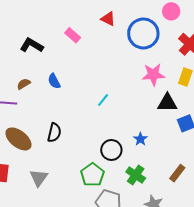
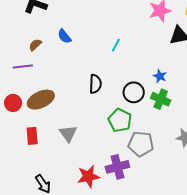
black semicircle: (54, 133) -> (95, 84), moved
brown ellipse: (18, 139) -> (41, 100), turned -52
green cross: (136, 175) -> (161, 99), moved

